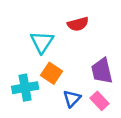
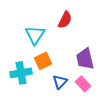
red semicircle: (78, 24) -> (65, 20), turned -48
orange square: (51, 73) -> (43, 61), turned 30

